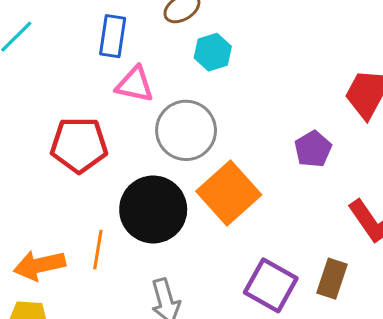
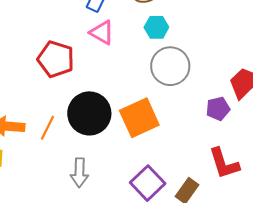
gray circle: (186, 130) -> (170, 66), moved
purple pentagon: (313, 149) -> (218, 109), moved

